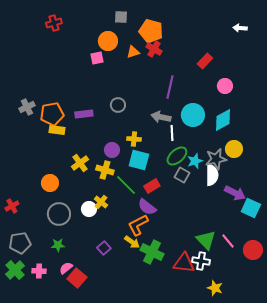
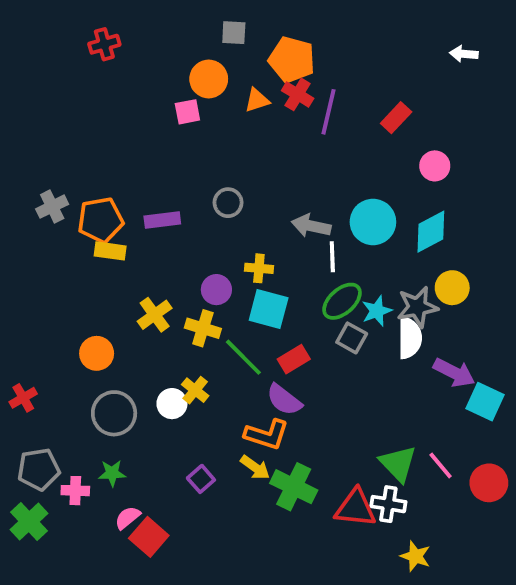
purple line: (170, 87) -> (328, 112), moved
orange L-shape: (138, 225) -> (267, 435), turned -135
pink cross: (39, 271) -> (75, 491), moved

